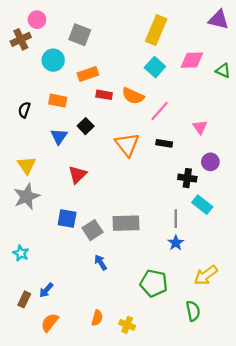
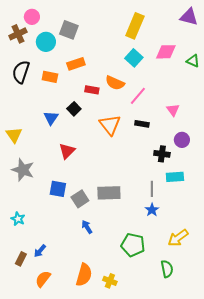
cyan circle: (53, 60) -> (46, 42), moved
red rectangle: (104, 95) -> (92, 90), moved
orange rectangle: (58, 101) -> (50, 77), moved
black semicircle: (24, 110) -> (21, 72), moved, size x1.6
yellow triangle: (27, 165) -> (14, 135), moved
gray star: (27, 197) -> (23, 170), turned -30
cyan rectangle: (202, 205) -> (175, 177), turned -42
orange semicircle: (97, 318) -> (84, 275), size x1.6

